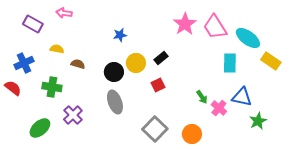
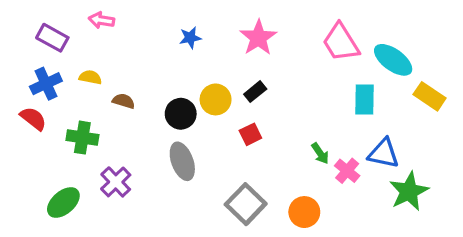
pink star: (185, 24) -> (258, 38), moved
blue star: (120, 35) -> (190, 38), moved
blue cross: (24, 63) -> (46, 84), moved
red semicircle: (13, 88) -> (33, 118), moved
green star: (258, 121) -> (409, 191), size x1.4

